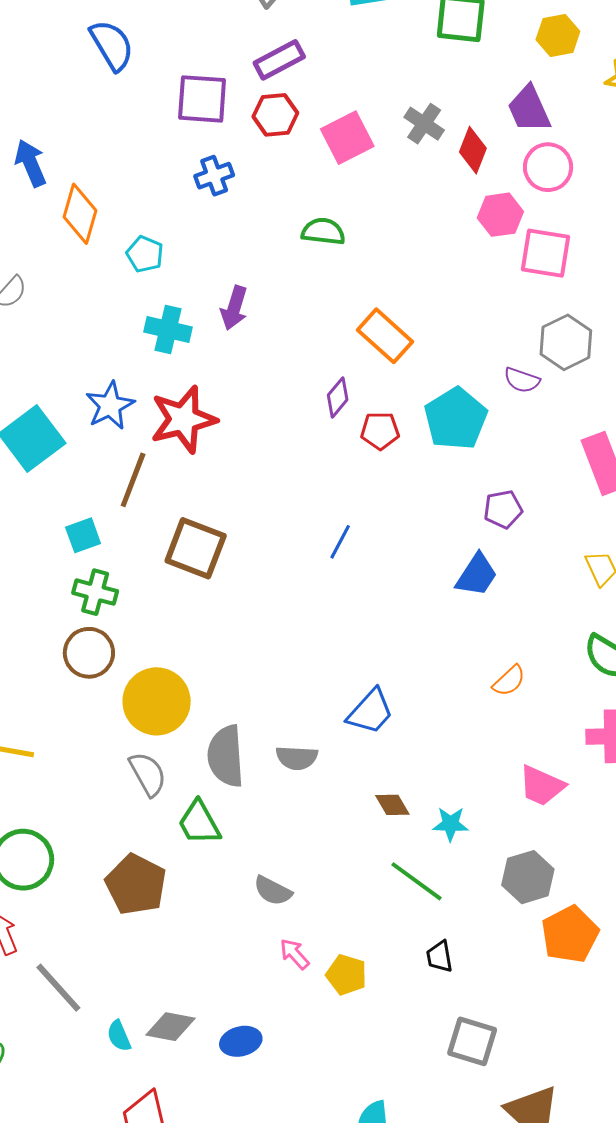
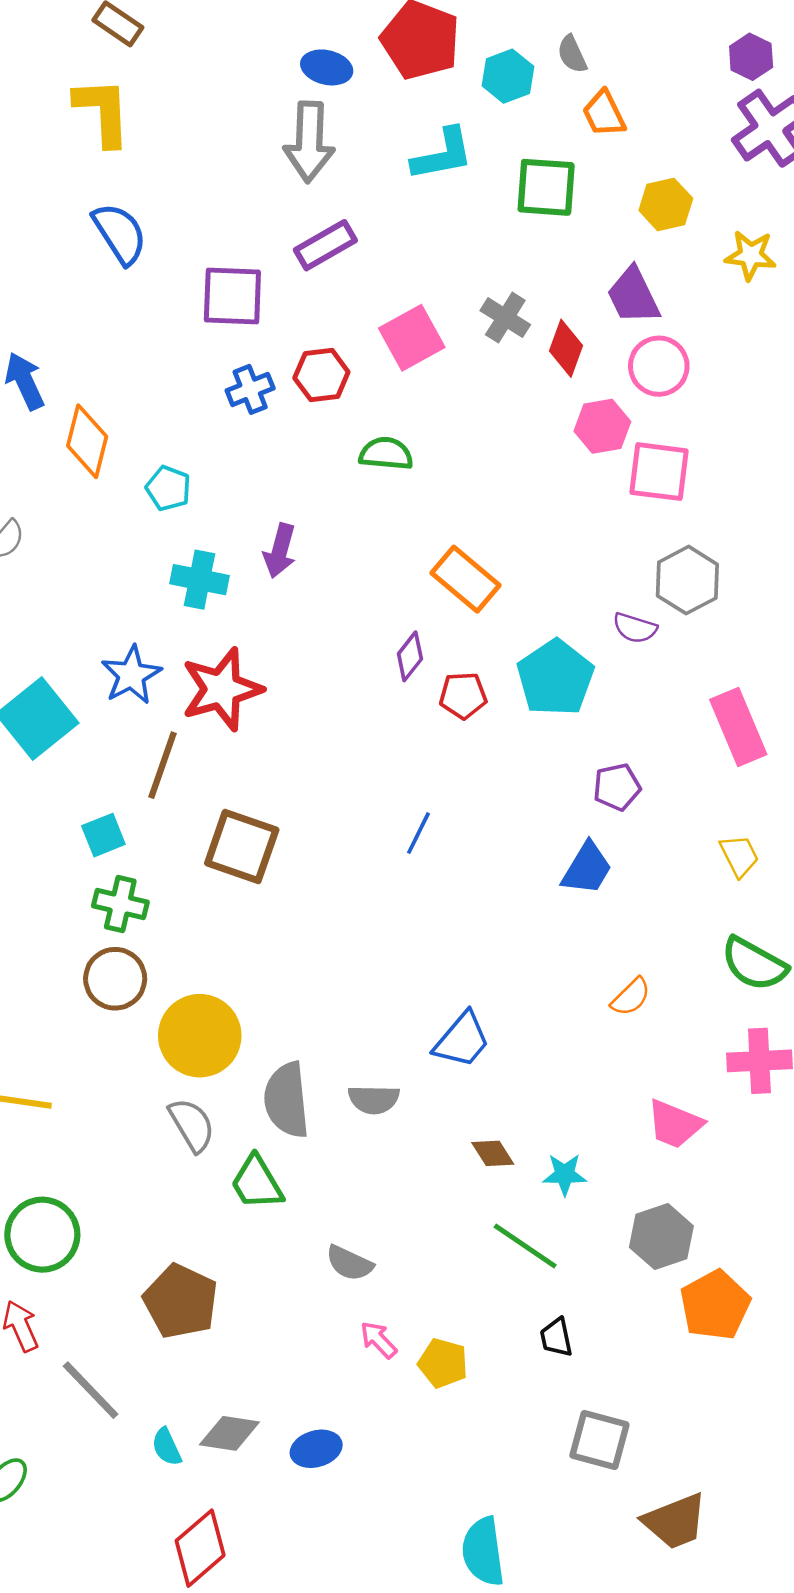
red hexagon: (275, 115) -> (321, 375), moved
brown pentagon: (136, 885) -> (181, 1301), moved

